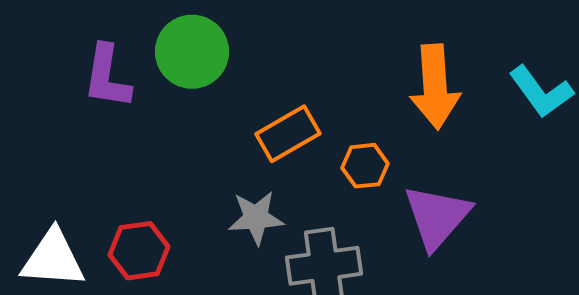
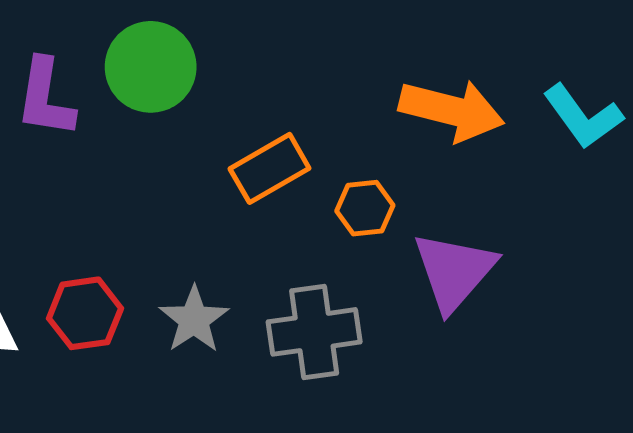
orange arrow: (435, 87) -> (452, 110), turned -72
gray star: (256, 218) -> (194, 320), moved, turned -30

